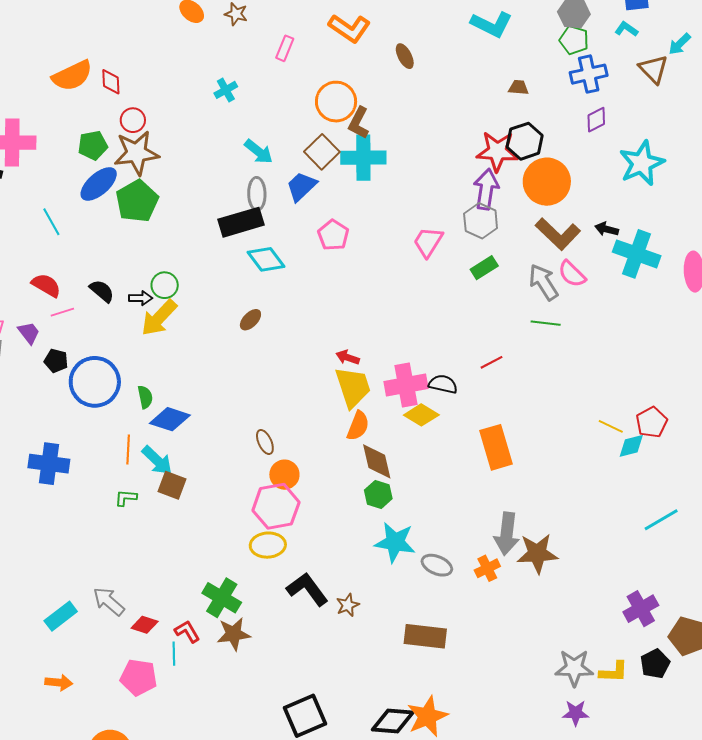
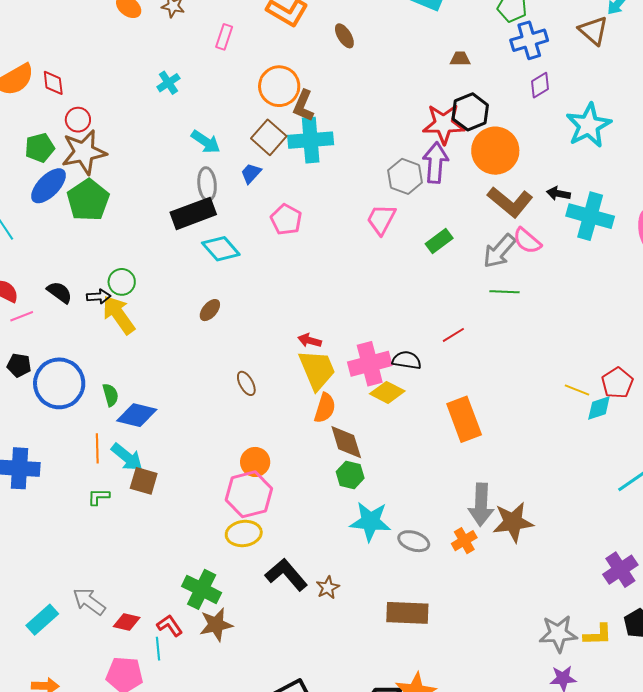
blue trapezoid: (301, 186) -> (251, 173), size x0.7
gray hexagon: (481, 221) -> (405, 176), moved
gray arrow: (543, 282) -> (499, 251), turned -102
yellow arrow: (159, 318) -> (119, 315), turned 105
brown ellipse: (265, 442) -> (246, 383), moved

